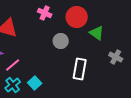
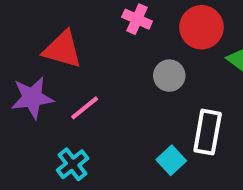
pink line: (13, 65) -> (85, 108), moved
cyan square: (35, 83) -> (171, 160), moved

